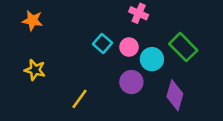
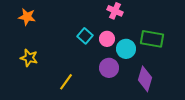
green rectangle: (183, 47) -> (152, 39), turned -35

